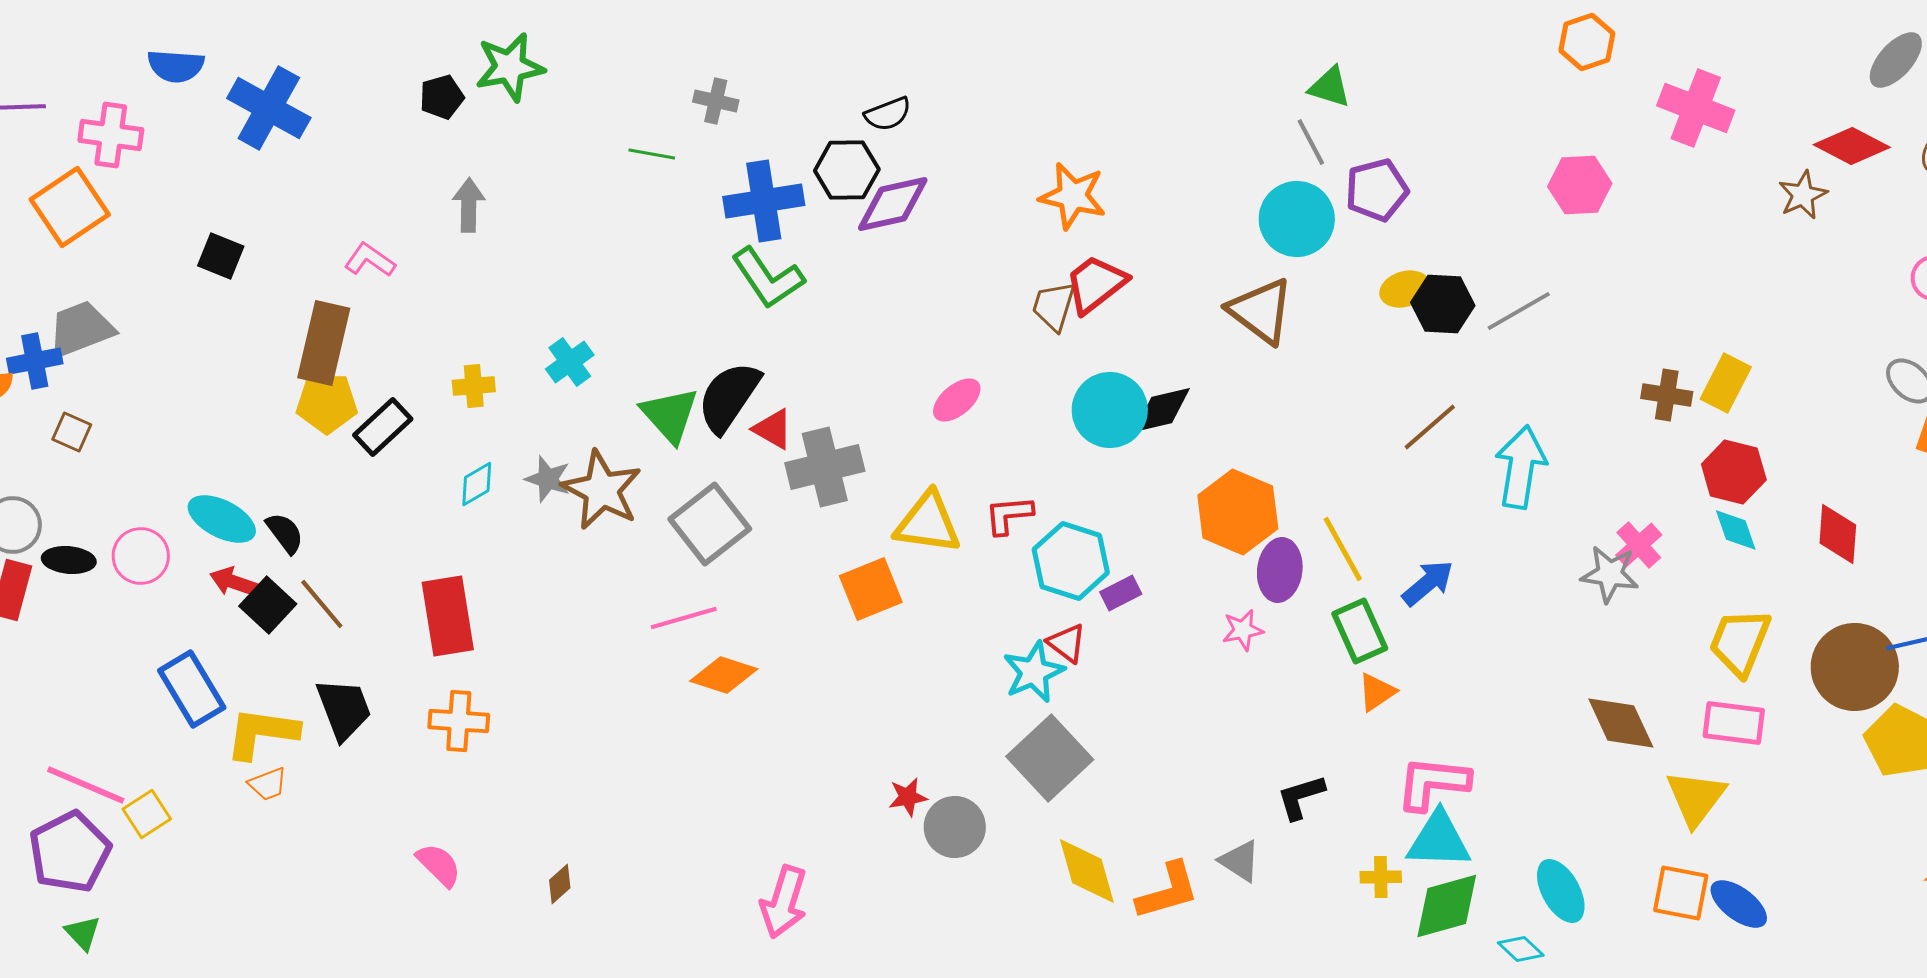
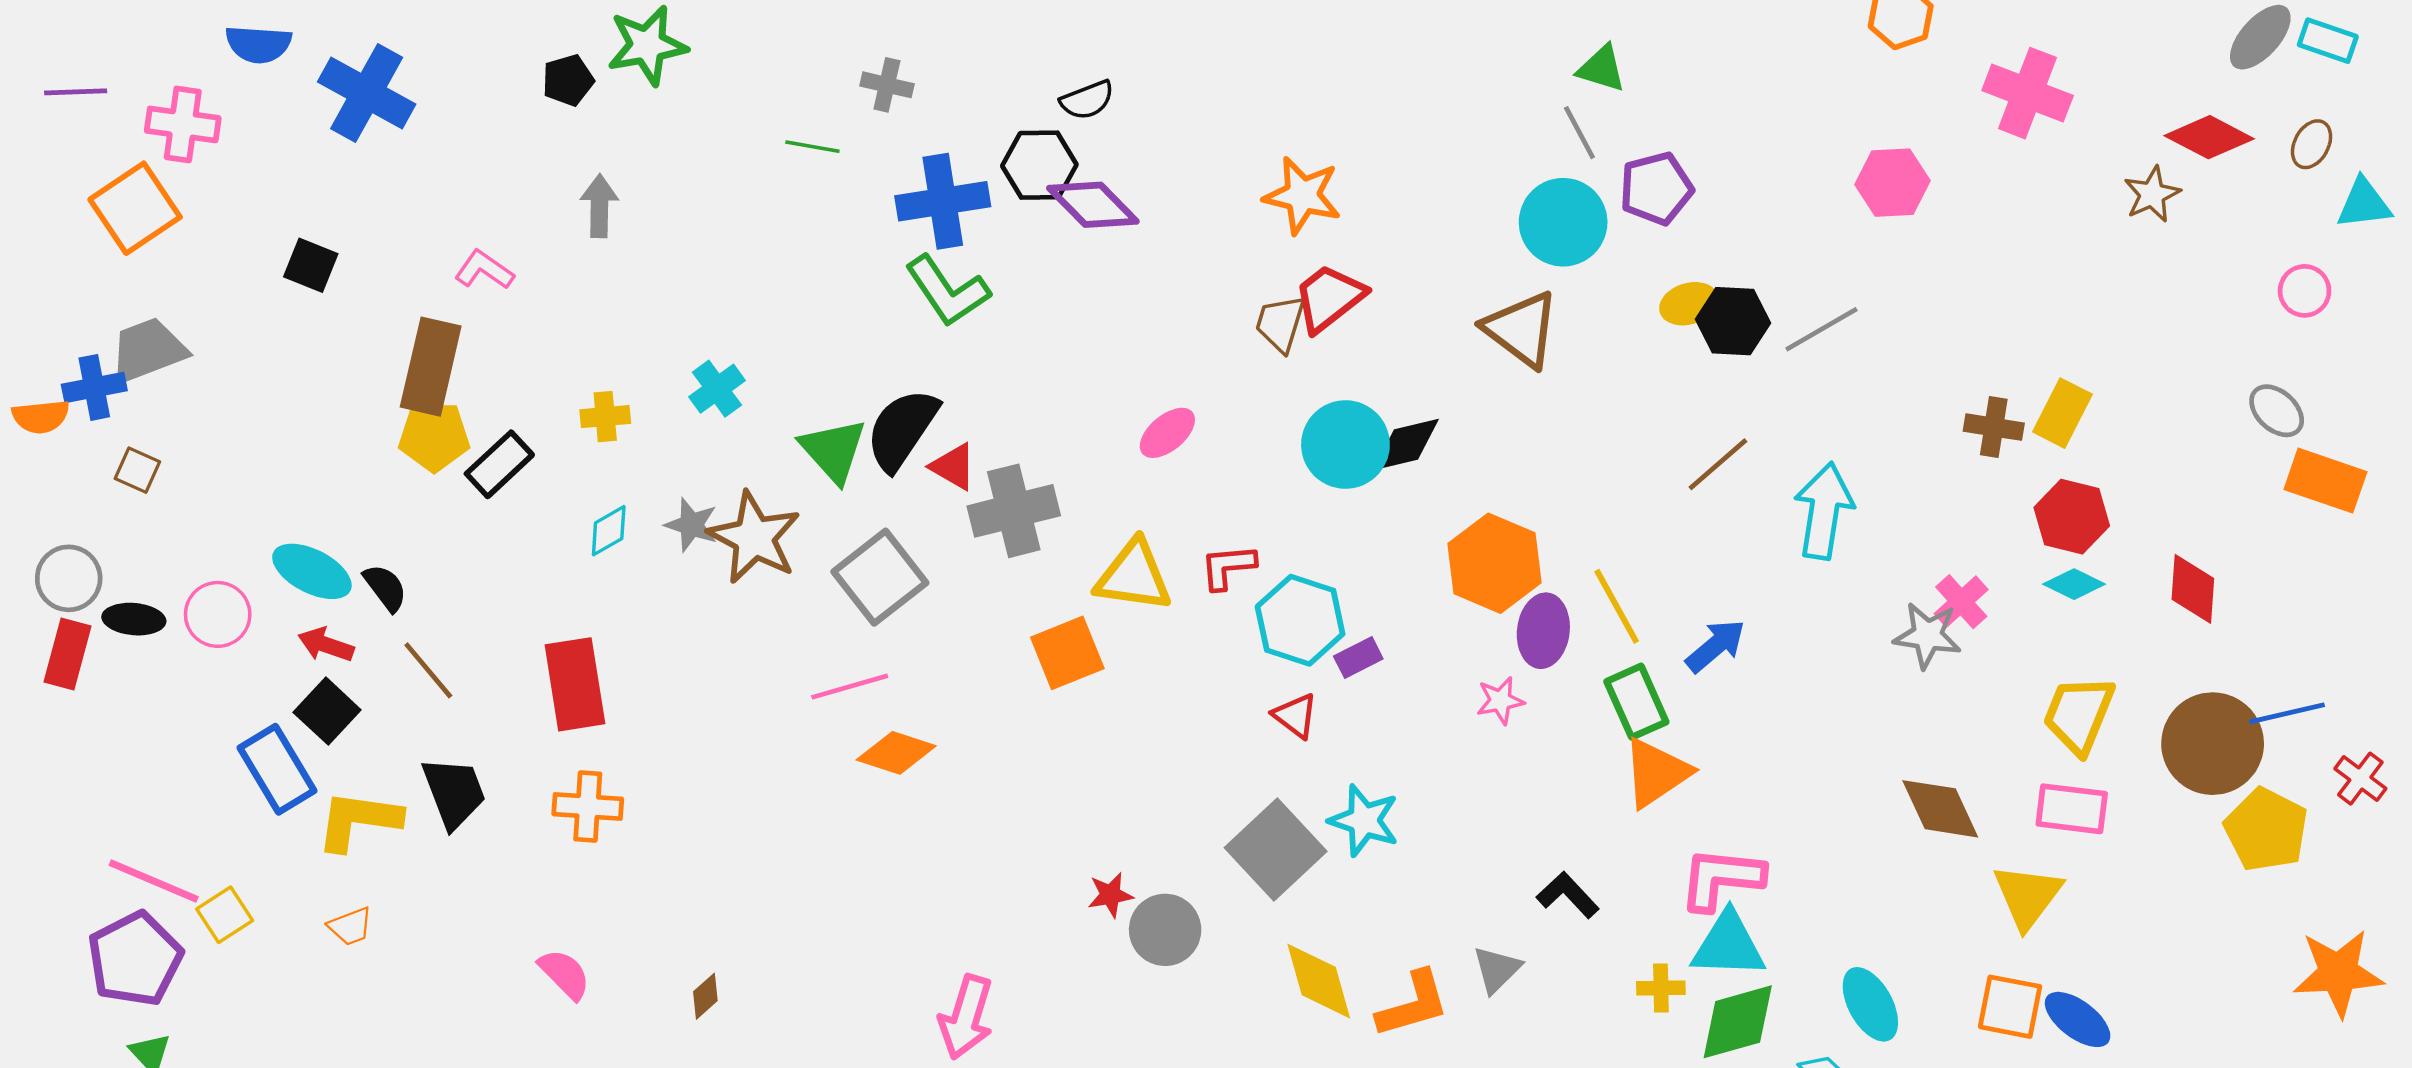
purple diamond: (893, 204) -> (1093, 205), turned 58
cyan diamond: (1736, 530) -> (2074, 584), turned -45
black square: (268, 605) -> (327, 711), moved
cyan star: (1034, 672) -> (1364, 820), moved, turned -30
orange triangle: (1377, 692) -> (1656, 773), size x1.6
orange trapezoid: (268, 784) -> (350, 926), moved
black L-shape: (1301, 797) -> (1568, 895), turned 64
gray triangle: (1240, 861) -> (1497, 969), turned 42

